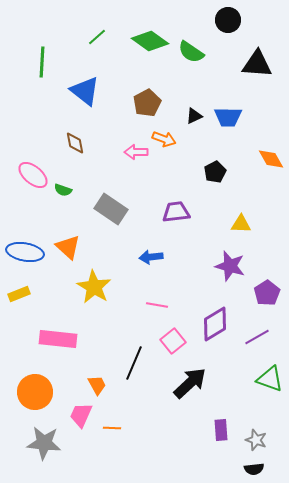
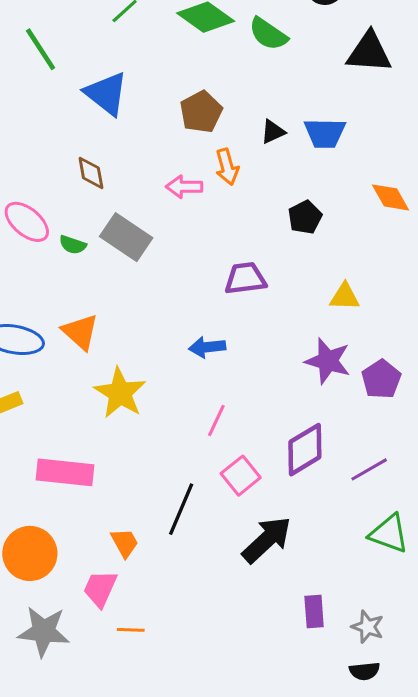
green line: (42, 62) -> (41, 49), turned -36
orange arrow: (164, 139) -> (227, 167), turned 55
gray rectangle: (111, 209) -> (126, 237), moved
purple pentagon: (267, 293) -> (381, 379), moved
pink line: (157, 305) -> (216, 421), turned -75
orange line: (112, 428) -> (131, 630), moved

